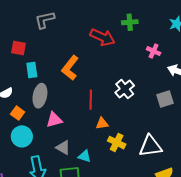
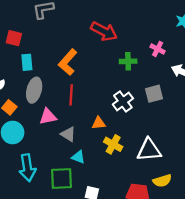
green cross: (130, 22) -> (128, 61), moved
white cross: (125, 89) -> (123, 101), moved
gray square: (165, 99) -> (154, 94), moved
red line: (91, 100) -> (71, 95), moved
gray triangle: (63, 148) -> (68, 134), moved

